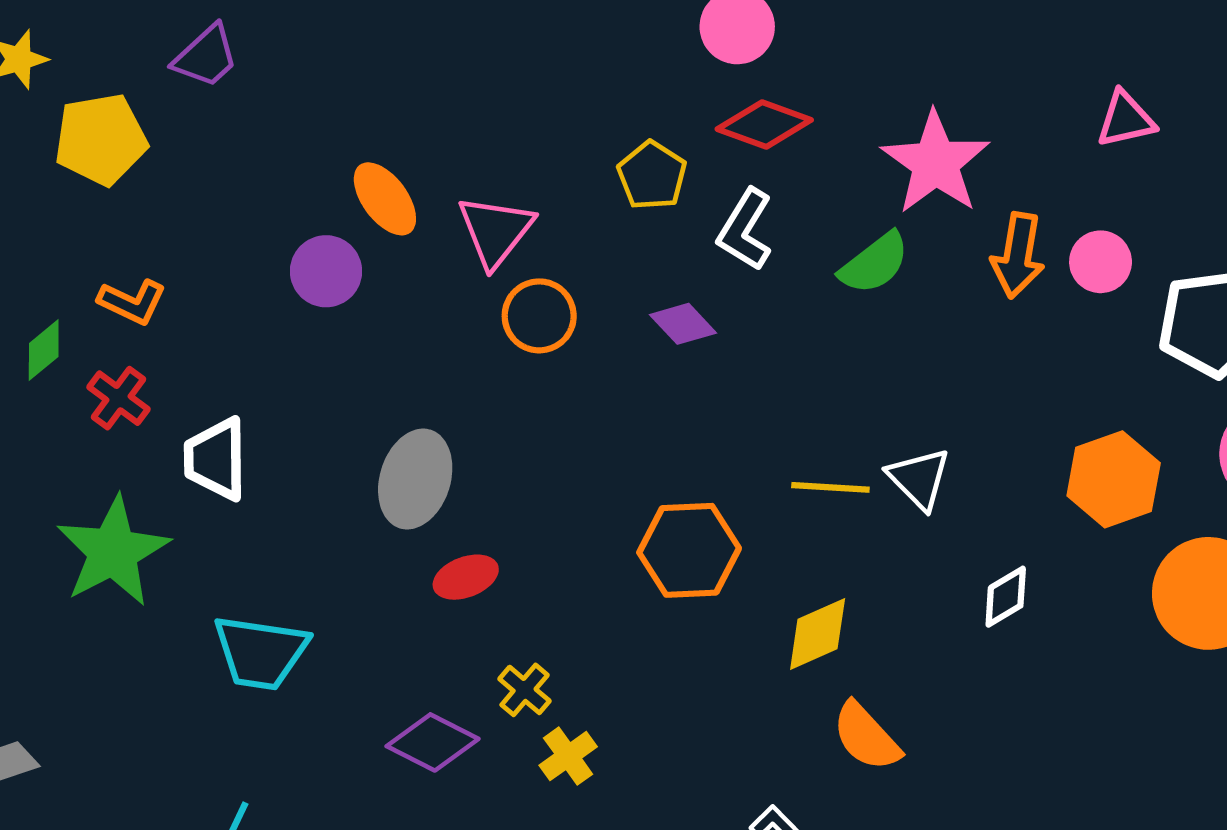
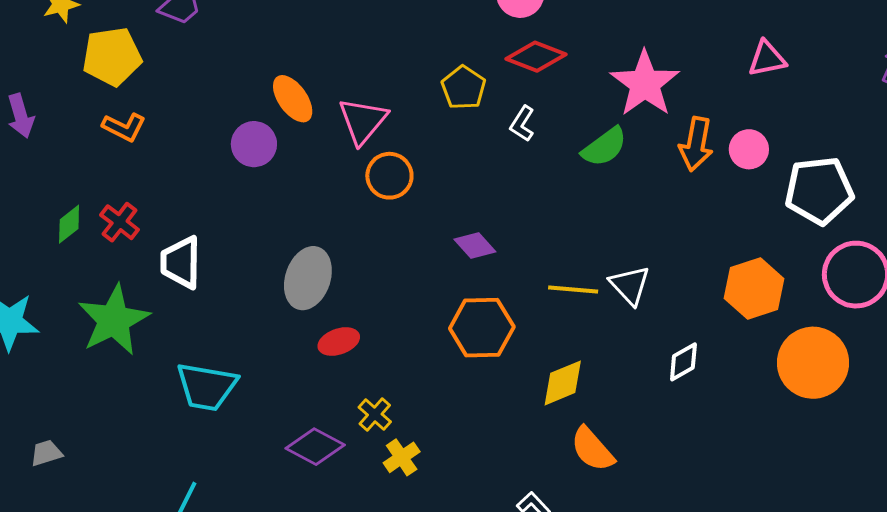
white L-shape: (745, 230) -> (522, 124), size x0.7
orange L-shape: (132, 302) -> (124, 127), moved
purple diamond: (683, 324) -> (475, 246), moved
green diamond: (44, 350) -> (69, 224), moved

